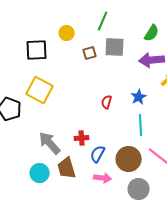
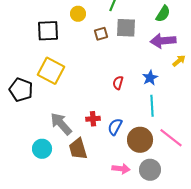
blue semicircle: (98, 154) -> (115, 127), moved
cyan circle: (40, 173) -> (42, 149), moved
pink arrow: (103, 178) -> (121, 169), moved

